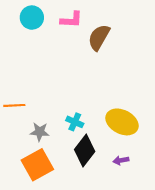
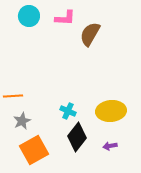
yellow ellipse: (122, 122) -> (111, 111), turned -32
gray star: (40, 132) -> (22, 121), moved, turned -30

